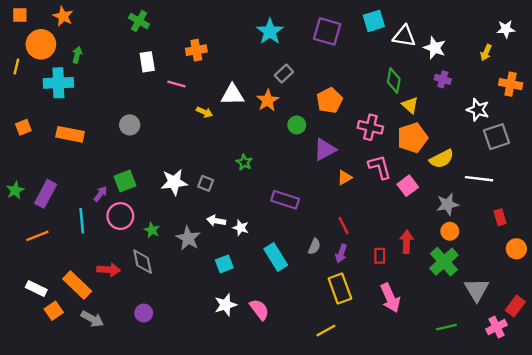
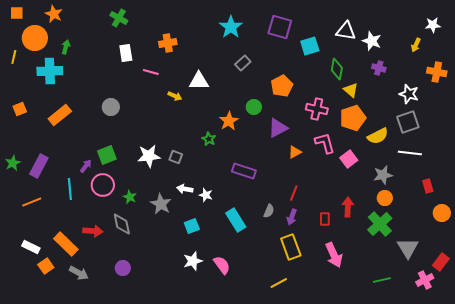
cyan square: (374, 21) -> (310, 46), moved
orange star: (268, 100) -> (229, 121), moved
orange rectangle: (70, 134) -> (60, 115), turned -50
gray square: (497, 137) -> (408, 122), moved
red line: (343, 225) -> (294, 193), turned 49

